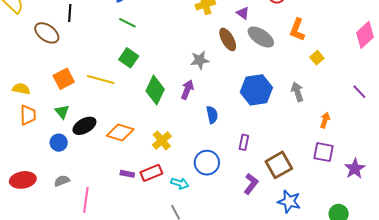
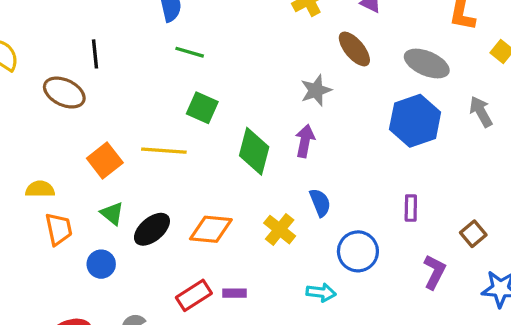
gray ellipse: (261, 37) -> (427, 63), moved
blue semicircle: (212, 115) -> (320, 203), moved
blue circle: (59, 143) -> (101, 264), moved
brown square: (279, 165) -> (473, 234), size x0.6
red rectangle: (151, 173) -> (194, 295), moved

